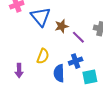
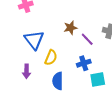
blue triangle: (40, 17) -> (34, 40), moved
blue semicircle: (59, 73) -> (58, 81), moved

